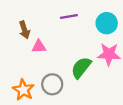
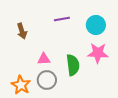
pink triangle: (39, 47) -> (44, 59), moved
green semicircle: (81, 68) -> (73, 65), turned 135

